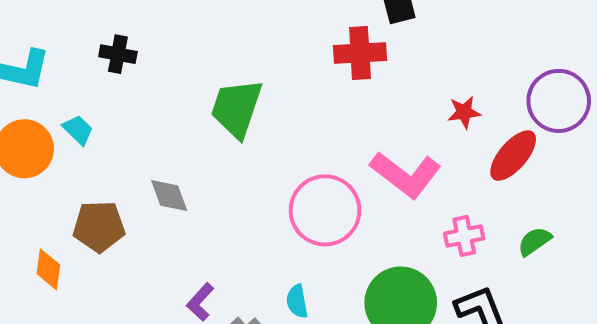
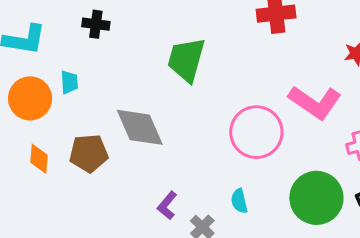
cyan trapezoid: (78, 130) -> (69, 82), turned 45
gray diamond: (169, 195) -> (140, 127), size x1.6
orange diamond: (48, 269) -> (39, 159), moved

